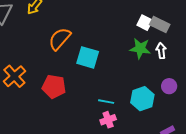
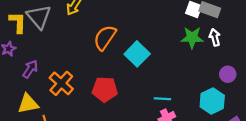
cyan square: (88, 57) -> (137, 54), turned 35
cyan hexagon: (142, 99) -> (212, 101), moved

